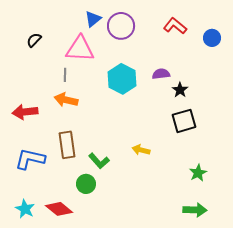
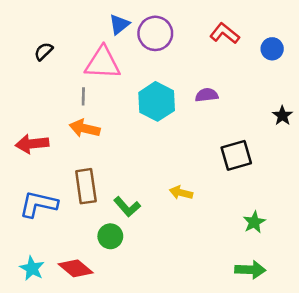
black star: (180, 90) -> (282, 116), moved

